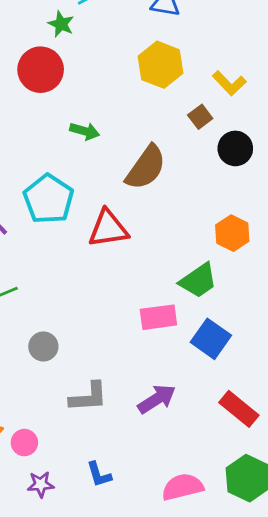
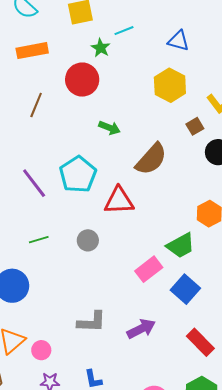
pink rectangle: (158, 317) -> (149, 269), turned -36
gray circle: (43, 346) -> (88, 240), moved

